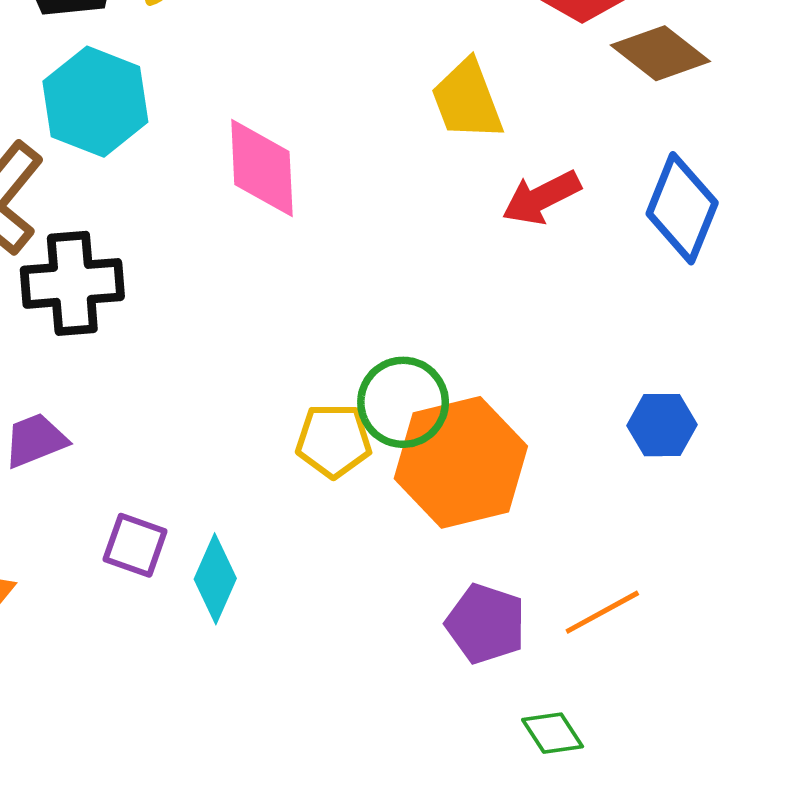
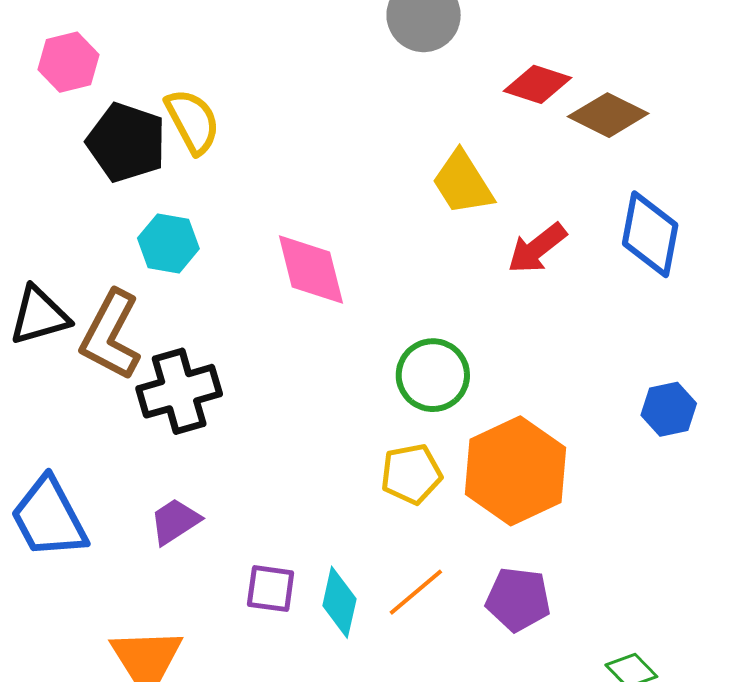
cyan hexagon: (95, 102) -> (168, 243), size x0.7
green circle: (403, 402) -> (433, 375), moved
orange line: (602, 612) -> (416, 592), moved
purple pentagon: (486, 624) -> (518, 599), moved

